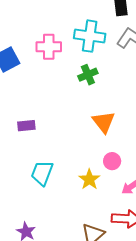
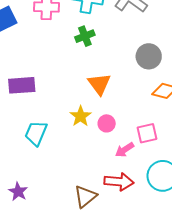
purple rectangle: (26, 126) -> (22, 85), size x1.5
yellow star: (89, 179) -> (81, 116), moved

